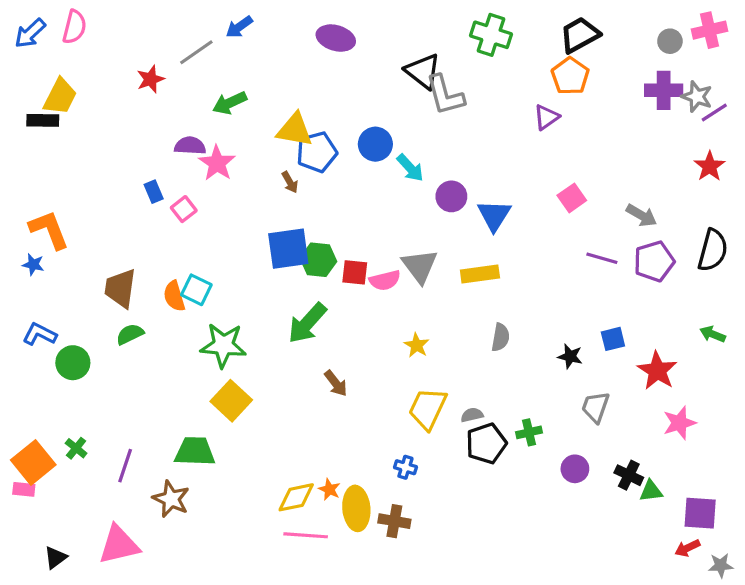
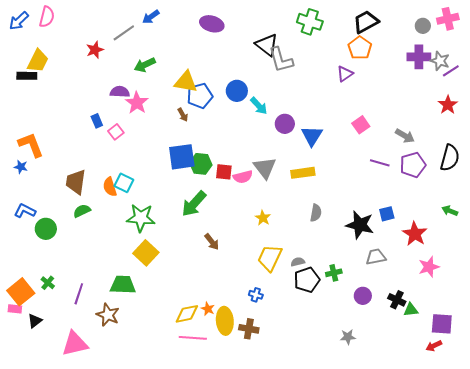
black star: (570, 356) -> (360, 225), size x1.8
gray trapezoid: (596, 407) -> (376, 257), turned 60
black triangle: (55, 558) -> (35, 321), moved
gray star: (721, 565) -> (348, 337), moved

